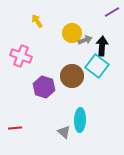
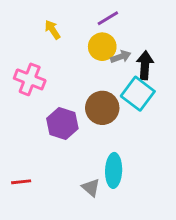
purple line: (112, 12) -> (108, 18), moved

